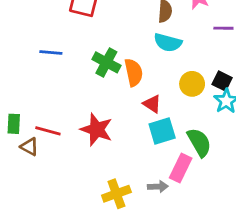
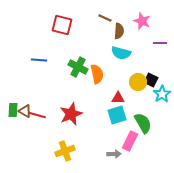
black square: (222, 81) -> (151, 80), moved
red triangle: (152, 104) -> (118, 98), moved, turned -32
red star: (96, 130) -> (71, 114), turned 30
brown triangle: (29, 147) -> (25, 111), moved
yellow cross: (116, 194) -> (65, 151), moved

